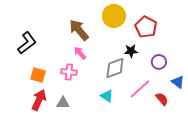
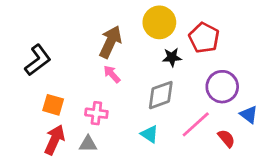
brown arrow: (79, 30) -> (110, 42), turned 65
black star: (131, 51) -> (172, 57), moved
purple circle: (159, 62) -> (222, 87), size x1.5
pink cross: (69, 72) -> (96, 113), moved

